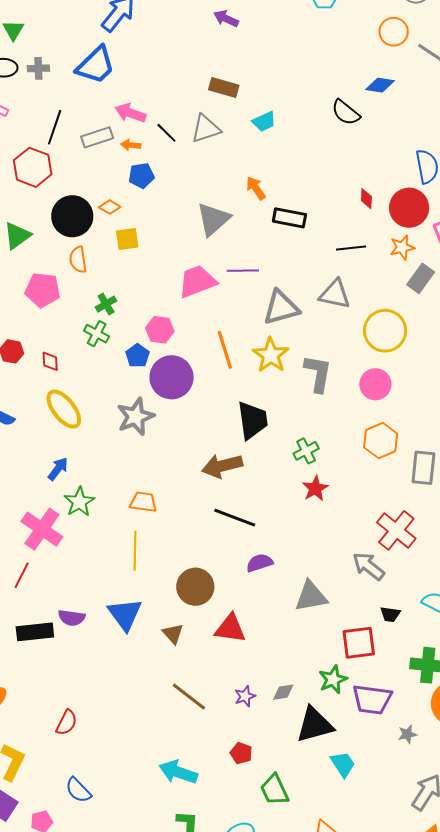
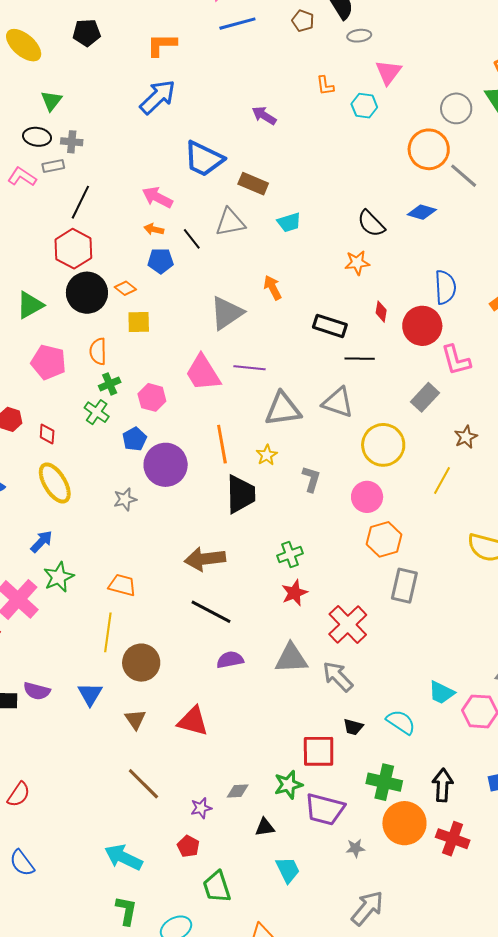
orange circle: (394, 32) -> (429, 149), size x1.4
blue trapezoid: (96, 65) -> (204, 159), moved, turned 63
blue diamond: (380, 85) -> (422, 212), moved
black line: (166, 133) -> (192, 239), moved
gray rectangle: (97, 137) -> (53, 166), moved, size x0.7
red hexagon: (33, 167) -> (73, 249), moved
black rectangle: (289, 218) -> (330, 326), moved
orange star: (402, 247) -> (357, 263), moved
orange semicircle: (78, 260) -> (98, 351), moved
pink trapezoid: (197, 281) -> (203, 373), turned -108
pink hexagon: (160, 330) -> (152, 397), moved
yellow star: (271, 355) -> (267, 455), size x0.6
gray L-shape: (318, 373) -> (311, 479), size x0.7
gray star: (136, 417) -> (125, 499), size x0.6
black trapezoid: (252, 420) -> (241, 494), moved
orange hexagon: (381, 441) -> (384, 539), moved
red cross: (396, 530) -> (348, 624), moved
brown circle: (195, 587) -> (141, 663), moved
gray triangle: (311, 596) -> (291, 658), moved
blue triangle: (125, 614) -> (90, 694), size x0.7
purple star: (245, 696) -> (201, 808), moved
black triangle: (315, 725) -> (265, 827), size x0.5

